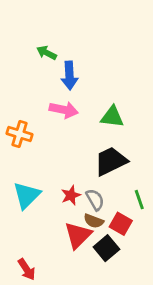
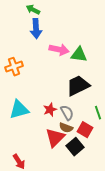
blue arrow: (69, 76) -> (36, 29), moved
pink arrow: (64, 110) -> (59, 50), moved
orange cross: (20, 134) -> (14, 67), turned -36
cyan triangle: (27, 195) -> (19, 110), turned 30

